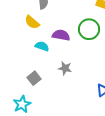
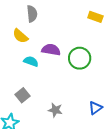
green circle: (89, 29) -> (80, 58), moved
gray star: (65, 68) -> (55, 110), moved

